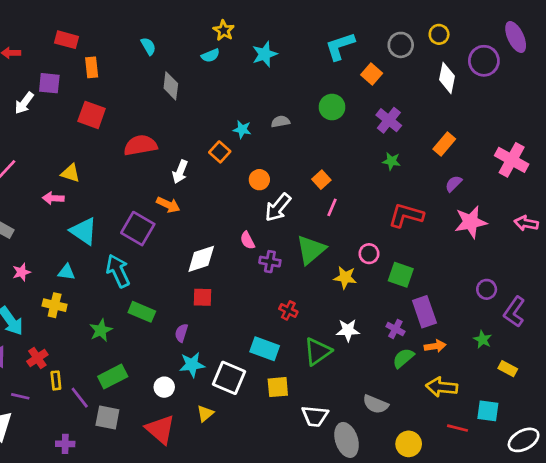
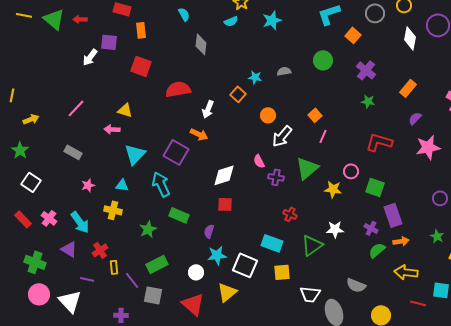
cyan triangle: (84, 231) -> (135, 154), turned 40
yellow triangle: (205, 414) -> (227, 292), size x1.5

